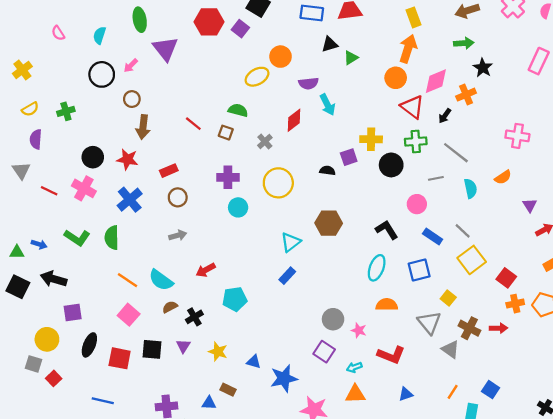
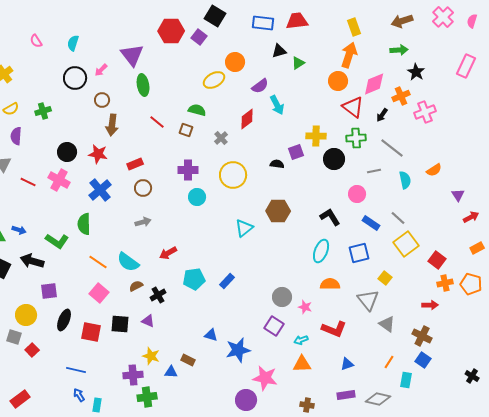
green ellipse: (140, 20) -> (143, 85), moved
purple semicircle: (308, 83) -> (260, 86), turned -30
pink cross: (517, 136) -> (425, 112), moved, turned -30
green L-shape: (77, 238) -> (57, 241), moved
blue rectangle: (287, 276) -> (227, 281), moved
brown cross: (469, 328) -> (422, 336), moved
purple triangle: (183, 346) -> (148, 321), turned -40
yellow star: (218, 352) -> (151, 356), moved

